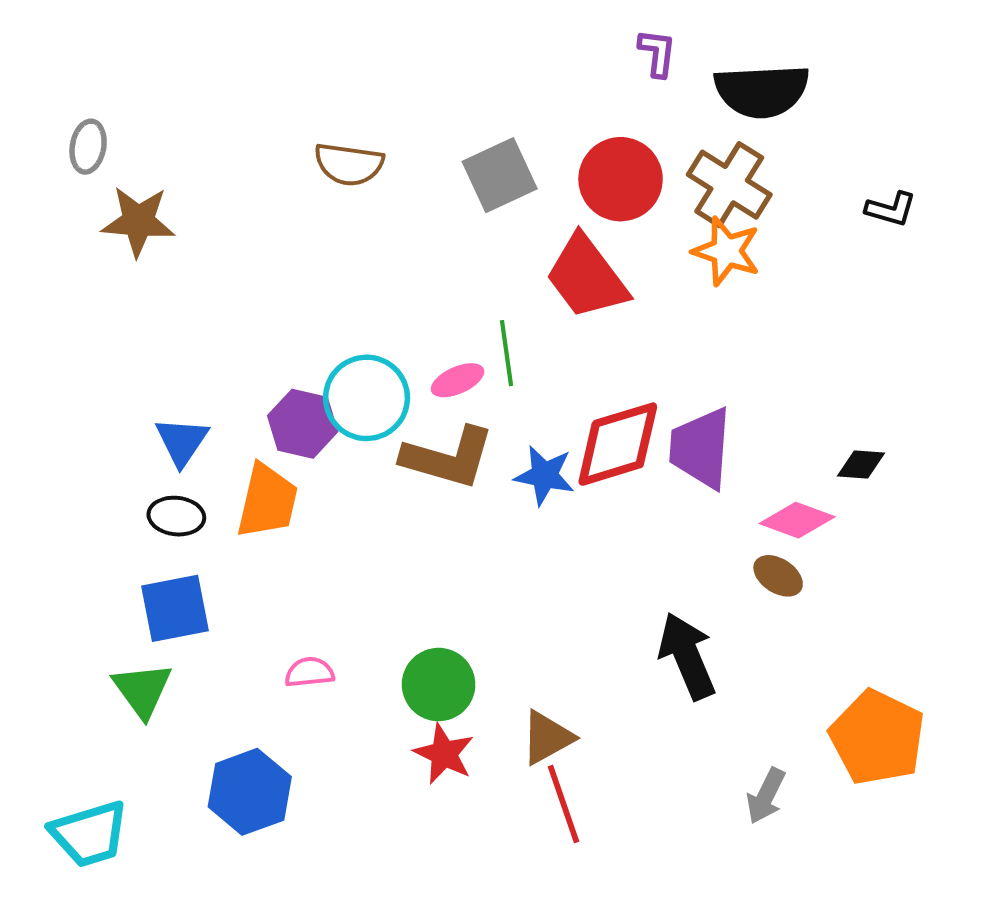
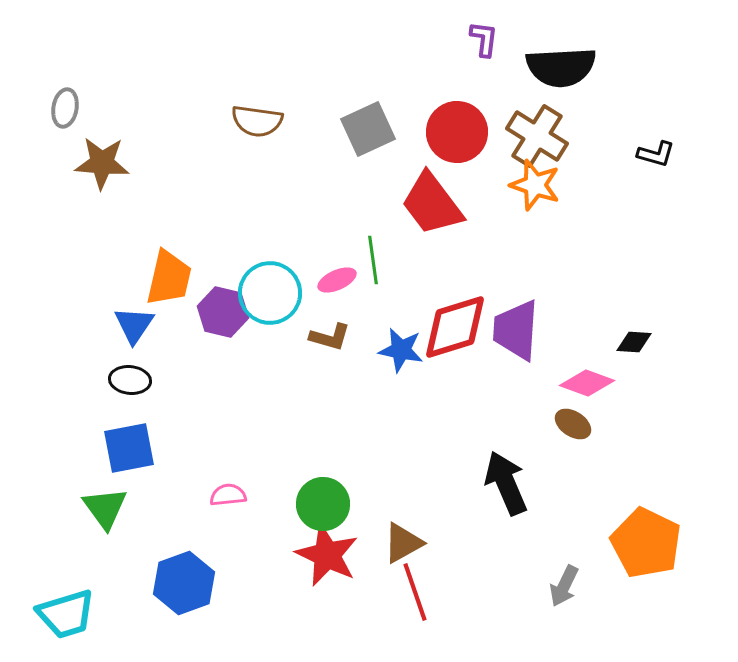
brown L-shape: (448, 458) -> (330, 337), size x0.6
orange trapezoid: (267, 501) -> (169, 278), moved
red star: (444, 754) -> (327, 555), size x1.4

